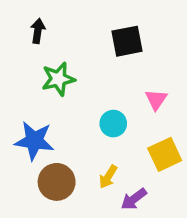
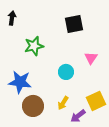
black arrow: (38, 31) -> (12, 18), moved
yellow square: (165, 154) -> (96, 101), moved

